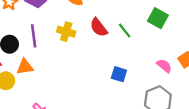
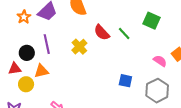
yellow cross: (66, 32) -> (79, 47), moved, turned 35
blue square: (119, 74) -> (125, 81), moved

